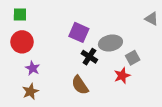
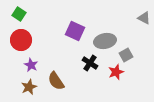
green square: (20, 15) -> (19, 14), turned 32
black cross: (89, 57) -> (90, 63), moved
brown semicircle: (80, 85) -> (56, 81), moved

